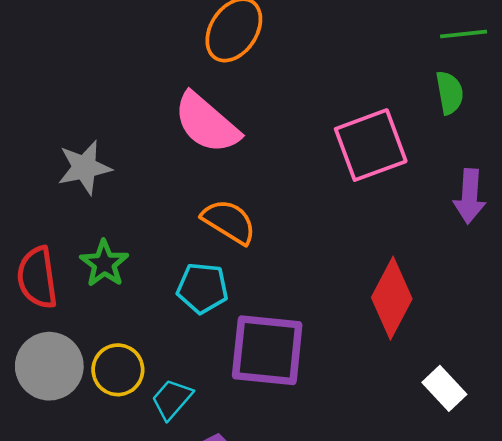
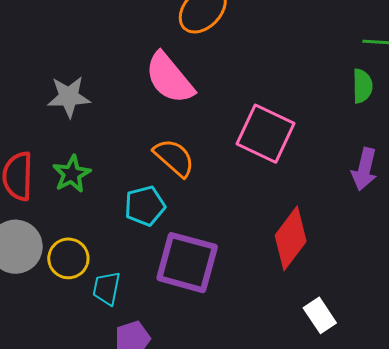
pink square: (371, 145) -> (266, 134), moved, turned 36
cyan pentagon: (202, 288) -> (145, 206), turned -30
cyan trapezoid: (172, 399) -> (107, 288), turned -39

